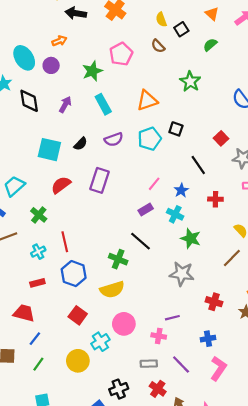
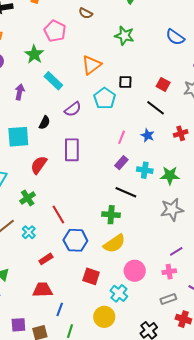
red square: (221, 138) -> (163, 84), moved
cyan cross: (175, 214) -> (145, 170), moved
green cross: (39, 215) -> (28, 198), turned 35
cyan cross: (38, 252) -> (29, 232), moved

